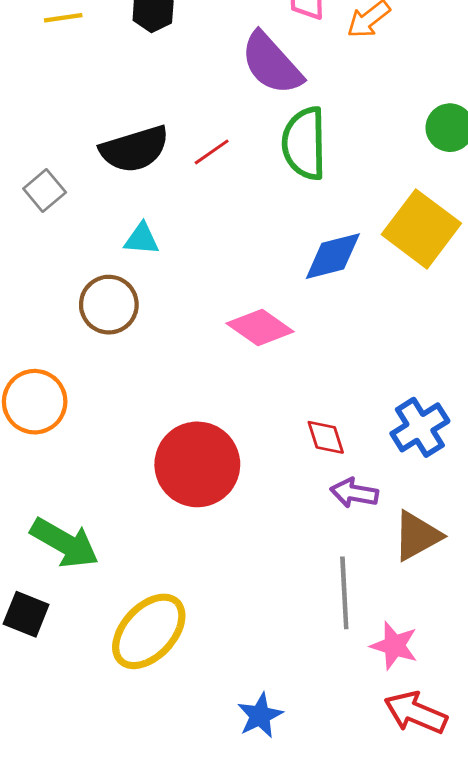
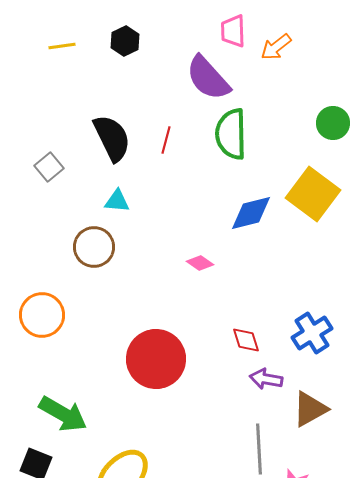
black semicircle: (135, 149) -> (112, 138), turned -99
red line: (212, 152) -> (166, 140), turned -40
pink diamond: (260, 327) -> (200, 263), size x0.6

